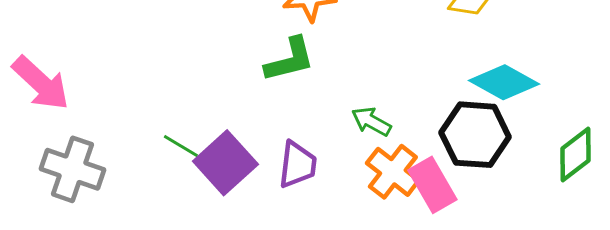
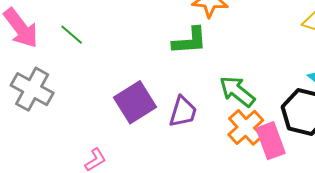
green arrow: (371, 121) -> (237, 91), size x1.4
green line: (181, 146) -> (72, 35), moved

